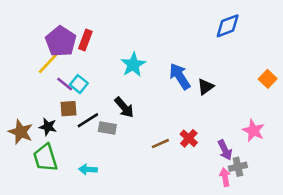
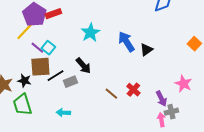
red rectangle: (85, 40) -> (53, 14), turned 49
brown square: (69, 109) -> (40, 67), size x1.5
gray rectangle: (107, 128) -> (70, 82), turned -32
brown line: (160, 144) -> (111, 94), turned 64
cyan arrow: (88, 169) -> (63, 113), moved

